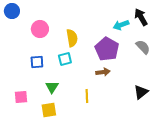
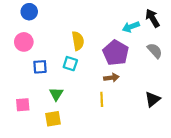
blue circle: (12, 11) -> (29, 12), moved
pink circle: (40, 29) -> (24, 42), moved
cyan square: (65, 59) -> (70, 64), turned 32
yellow line: (87, 96) -> (102, 99), moved

